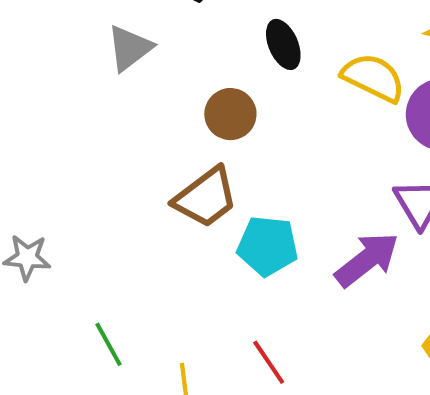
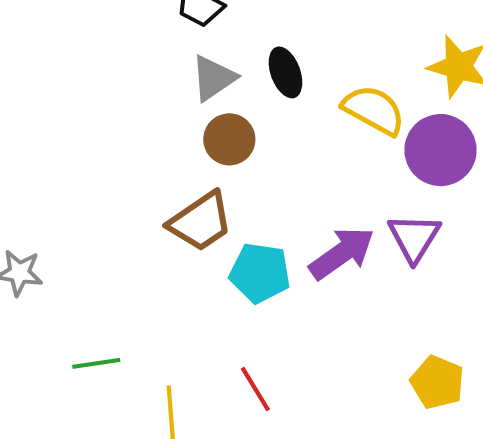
gray triangle: (130, 48) -> (213, 78), moved
purple arrow: (367, 260) -> (342, 253), moved
green line: (109, 344) -> (96, 363), turned -72

